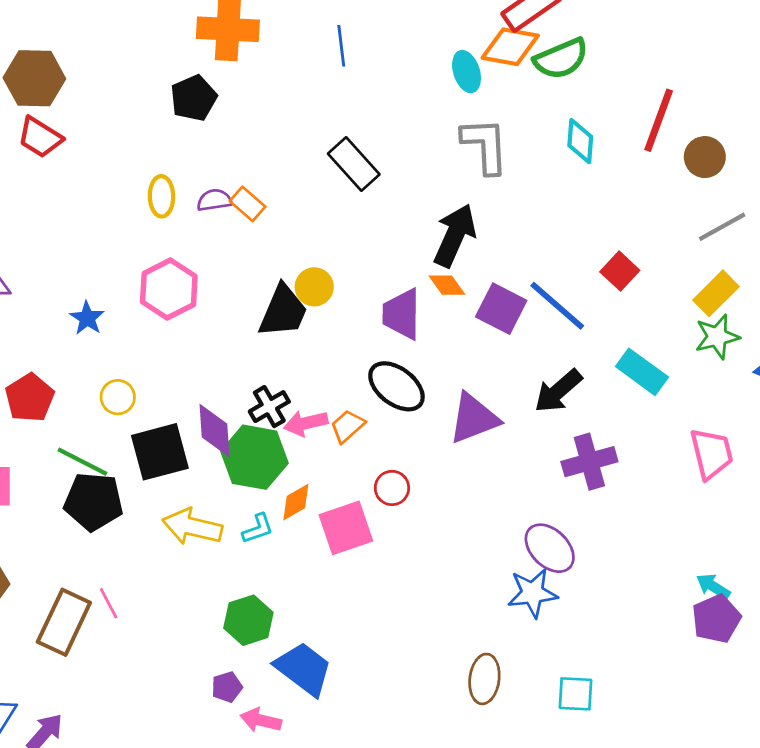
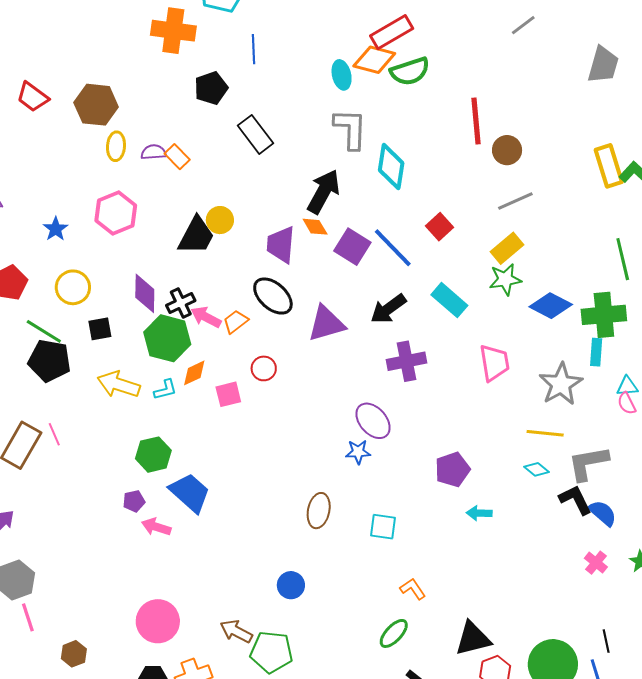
brown hexagon: (34, 78) -> (96, 105), moved
black pentagon: (194, 98) -> (211, 88), moved
red line: (659, 120) -> (476, 121), turned -30
cyan diamond: (580, 141) -> (391, 167), moved, size x1.4
yellow circle: (118, 397) -> (73, 287), size x1.4
pink arrow: (306, 423) -> (206, 317), turned 36
purple diamond: (215, 431) -> (145, 293), moved
black square: (160, 452) -> (100, 329), size x0.6
pink square: (346, 528) -> (228, 394), size x0.7
cyan arrow: (713, 586) -> (479, 513), moved, turned -35
blue star: (532, 593) -> (358, 452), size x0.7
purple pentagon: (716, 619) -> (452, 470), moved

